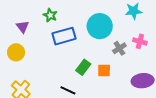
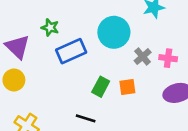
purple triangle: (23, 27) -> (17, 47), size x1.5
pink cross: (140, 41) -> (168, 58), moved

